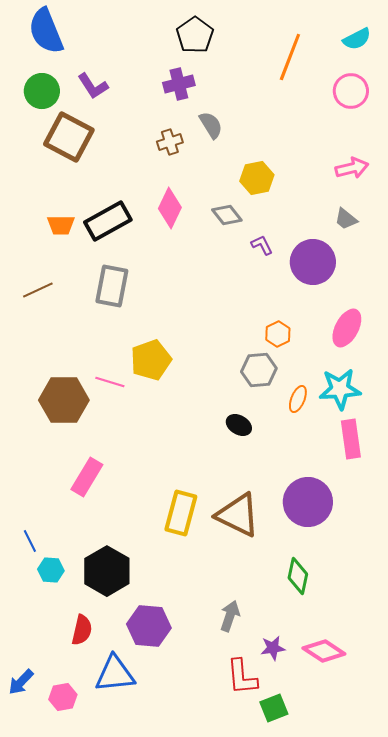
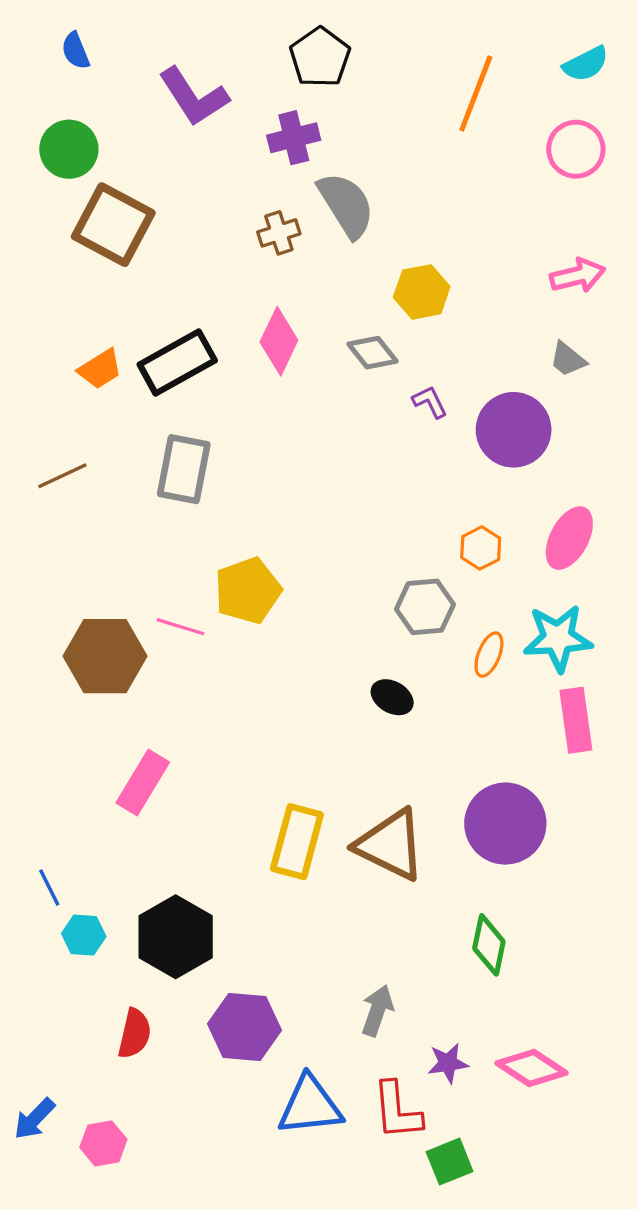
blue semicircle: (46, 31) -> (75, 51), size x0.5
purple L-shape: (93, 86) -> (194, 97), moved, size x1.4
gray semicircle: (211, 125) -> (346, 205), size x1.5
orange trapezoid: (61, 225) -> (100, 369), turned -32
orange hexagon: (278, 334) -> (481, 548), moved
blue triangle: (115, 674) -> (310, 1106), moved

